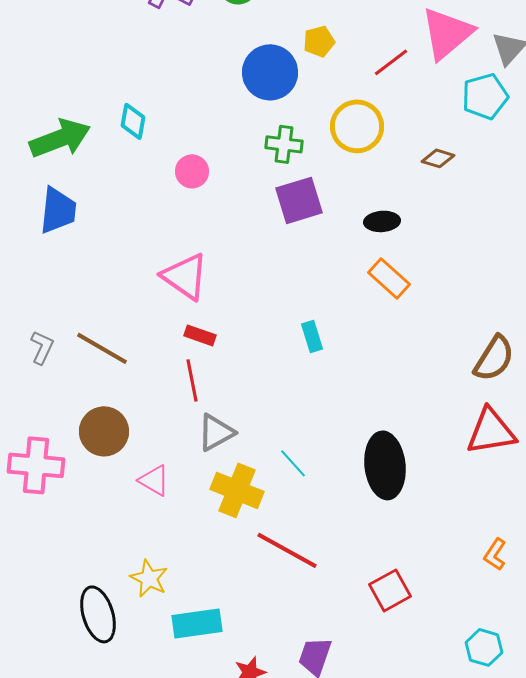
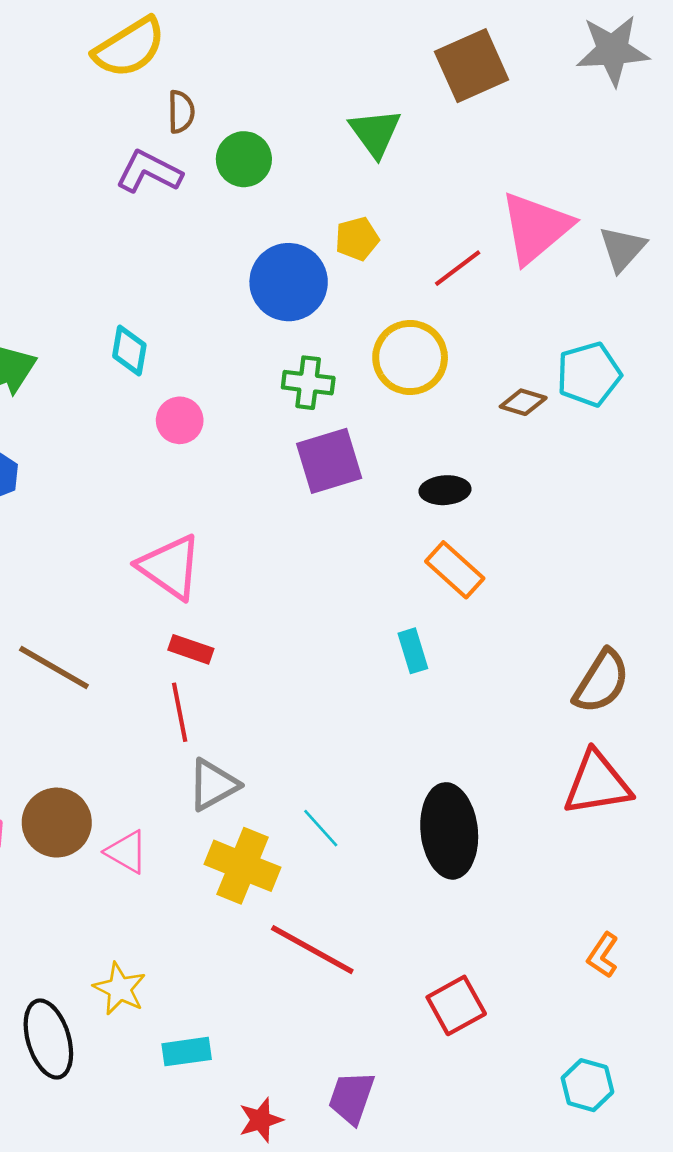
cyan pentagon: (485, 96) -> (589, 374), moved
cyan diamond: (133, 121) -> (129, 351), moved
cyan rectangle: (312, 336) -> (413, 651), moved
brown circle: (104, 431) -> (57, 823), moved
cyan rectangle: (197, 623) -> (187, 1052), size x0.7

